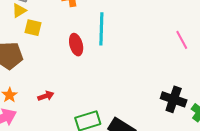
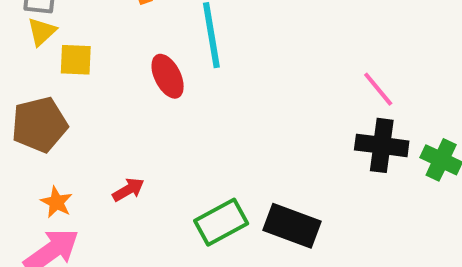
pink line: (182, 40) -> (378, 89), moved

